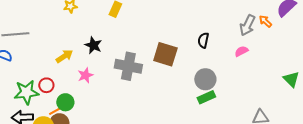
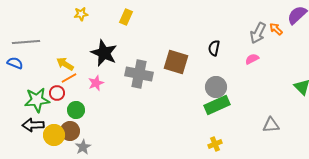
black star: (93, 45) -> (104, 53), size x1.5
yellow arrow: (64, 56) -> (65, 64), moved, turned -114
green rectangle: (206, 97) -> (217, 105), size x1.4
orange line: (56, 110) -> (69, 78), moved

